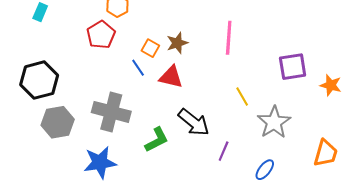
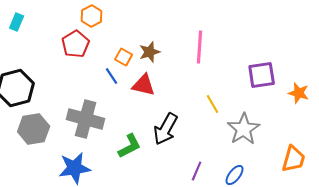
black arrow: (194, 122) -> (166, 129), turned 80
purple line: (224, 151) -> (197, 171), moved

